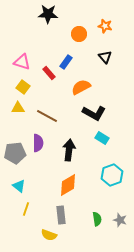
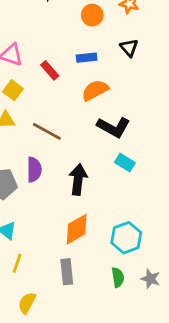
blue rectangle: (66, 62) -> (87, 58), moved, turned 48
cyan hexagon: (112, 175) -> (126, 238), moved
yellow semicircle: (49, 235) -> (27, 303), moved, turned 98

